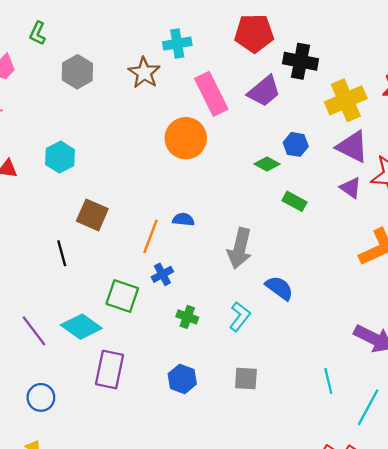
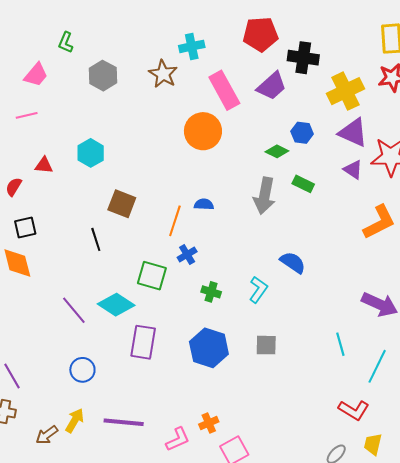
gray arrow: (240, 248) -> (264, 196), moved
blue hexagon: (182, 379) -> (209, 348), size x1.5

